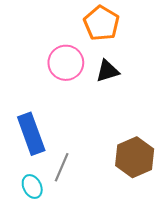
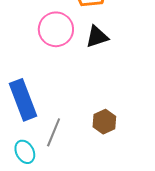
brown hexagon: (135, 157) -> (104, 122), moved, size x0.6

